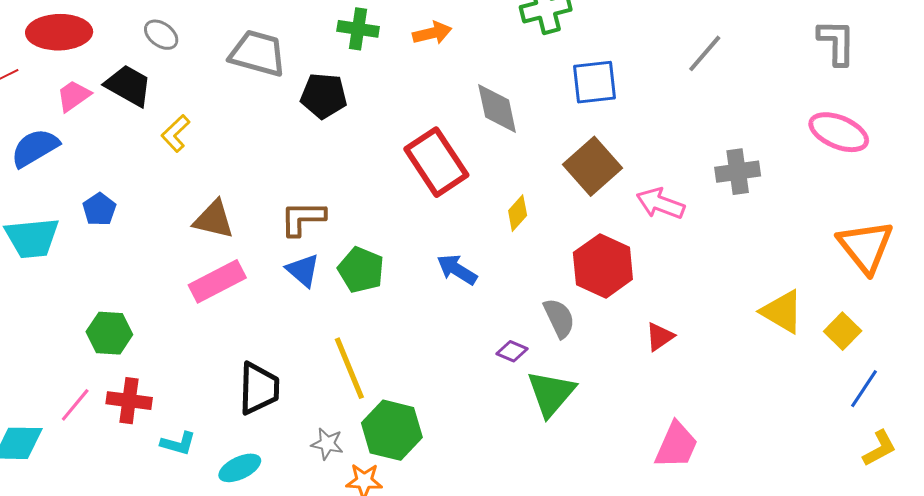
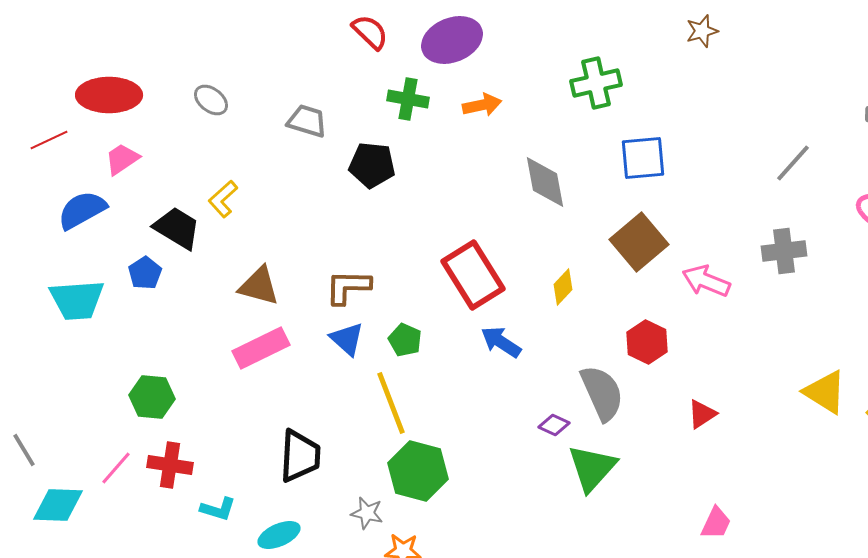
gray trapezoid: (258, 53) -> (307, 121), size x0.7
gray line: (705, 53) -> (793, 163), moved
black trapezoid: (128, 86) -> (177, 228), moved
red rectangle: (436, 162) -> (473, 275), moved
red hexagon: (603, 266) -> (647, 342), size x0.7
green pentagon: (361, 270) -> (405, 340), size x0.7
gray semicircle: (559, 318) -> (602, 393), size x1.4
yellow line: (349, 368) -> (391, 403), moved
green hexagon: (392, 430) -> (418, 471), moved
pink trapezoid: (676, 445) -> (716, 523), size x0.7

